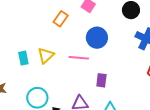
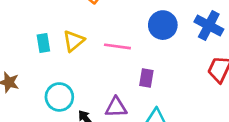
blue circle: (97, 38) -> (163, 25), moved

